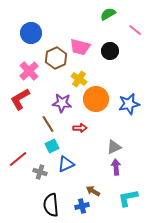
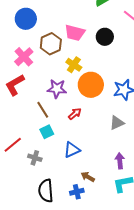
red arrow: (80, 128) -> (75, 114), turned -40
gray triangle: (114, 147) -> (117, 123), moved
blue triangle: (66, 164) -> (72, 150), moved
purple arrow: (116, 167) -> (120, 161), moved

